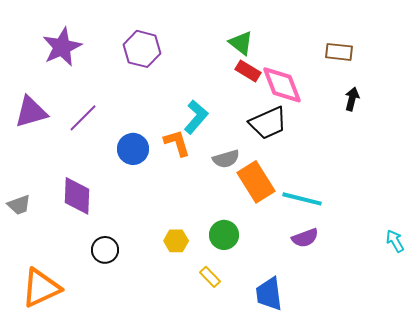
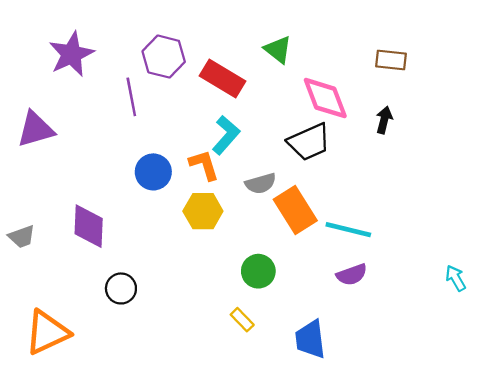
red rectangle: (248, 71) -> (223, 78), moved, size x1.5
black arrow: (352, 99) -> (384, 120), moved
purple line: (83, 118) -> (131, 97), moved, turned -56
yellow hexagon: (176, 241) -> (203, 211), moved, size x1.4

